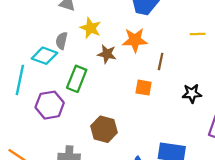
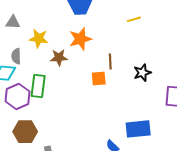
brown line: (161, 62) -> (110, 62), moved
purple hexagon: (50, 105) -> (18, 96), moved
brown hexagon: (104, 129) -> (25, 132), moved

